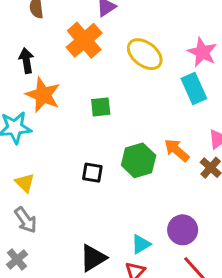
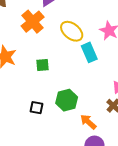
cyan rectangle: (194, 89) -> (89, 52), moved
orange arrow: (177, 150) -> (88, 122), moved

